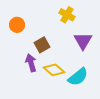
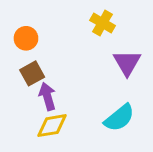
brown square: (42, 45) -> (32, 73), moved
yellow diamond: (54, 70) -> (52, 126), moved, turned -50

